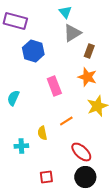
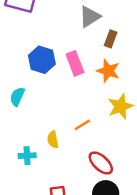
blue hexagon: (33, 51) -> (42, 60), moved
pink rectangle: (54, 86) -> (75, 63), moved

